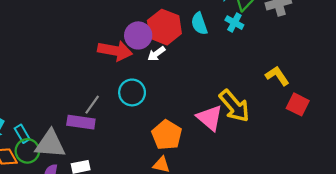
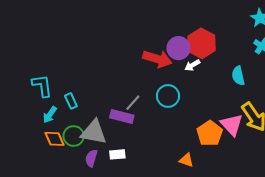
cyan semicircle: (199, 24) -> (238, 76), moved
cyan rectangle: (22, 134) -> (71, 101), moved
orange pentagon: (167, 135) -> (210, 133), moved

